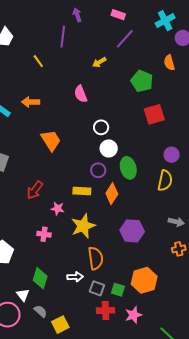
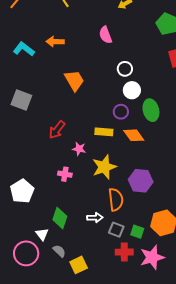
orange diamond: (112, 194) -> (134, 135), turned -70
purple hexagon: (132, 231) -> (141, 181), moved
pink star: (133, 315) -> (152, 257), size x1.4

